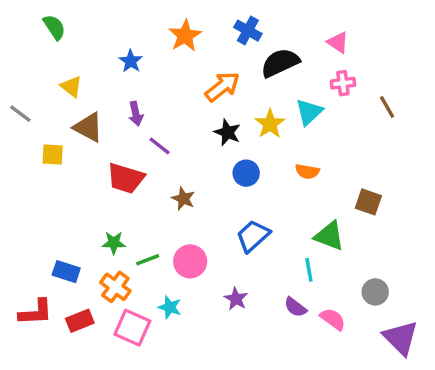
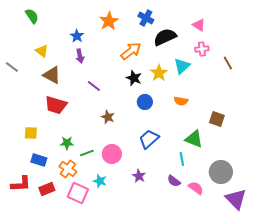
purple arrow: (136, 114) -> (80, 56), moved
yellow square: (53, 154) -> (31, 133), moved
red trapezoid: (126, 178) -> (56, 105), moved
gray circle: (375, 292) -> (221, 172), size x1.5

